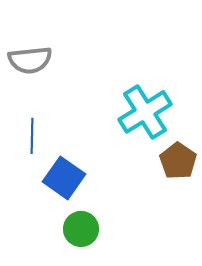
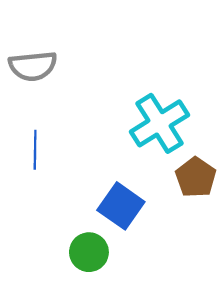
blue square: (64, 178) -> (121, 206), moved

